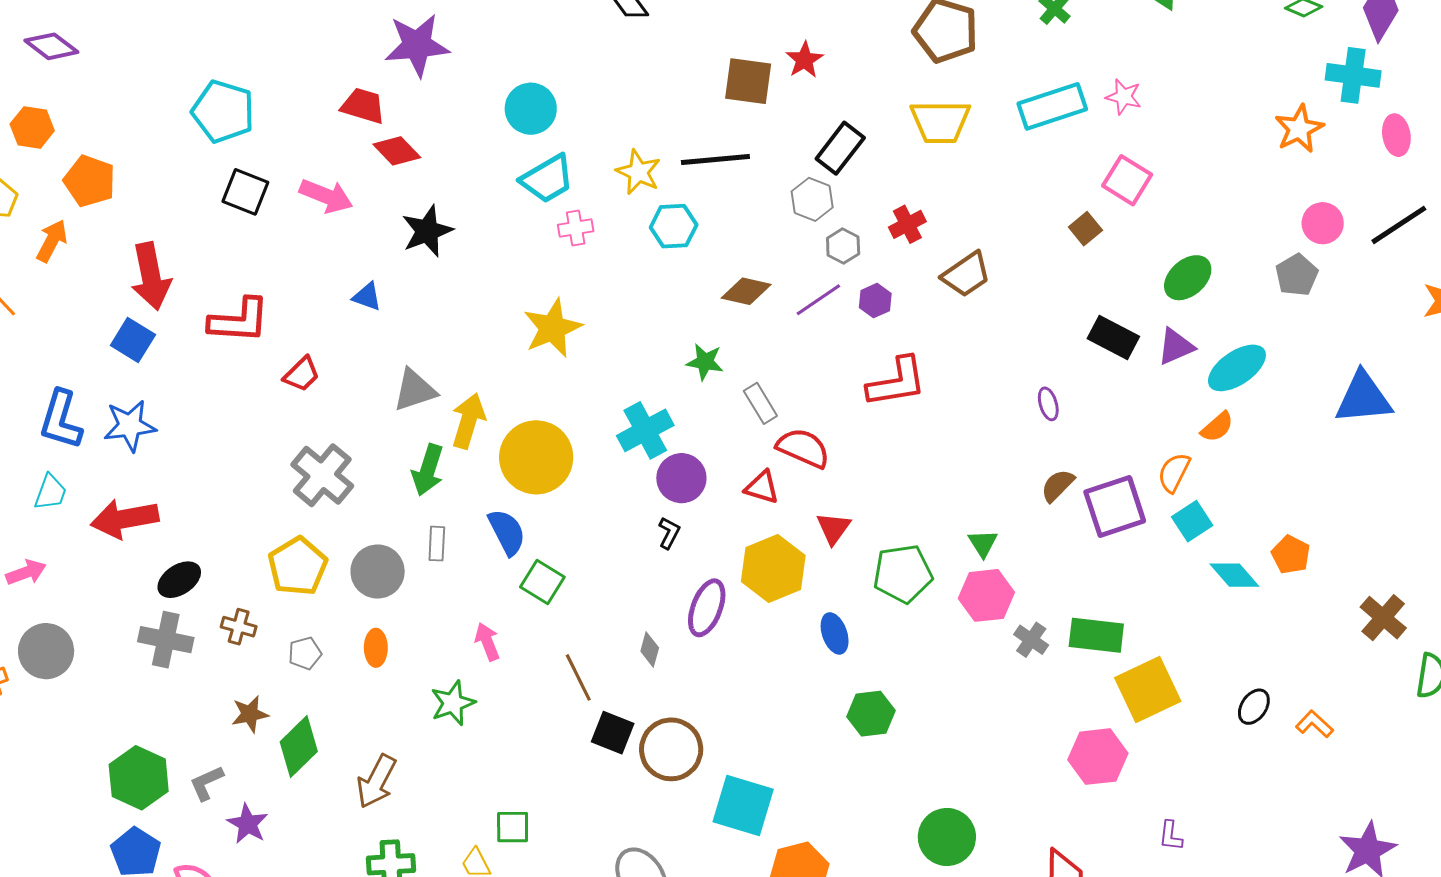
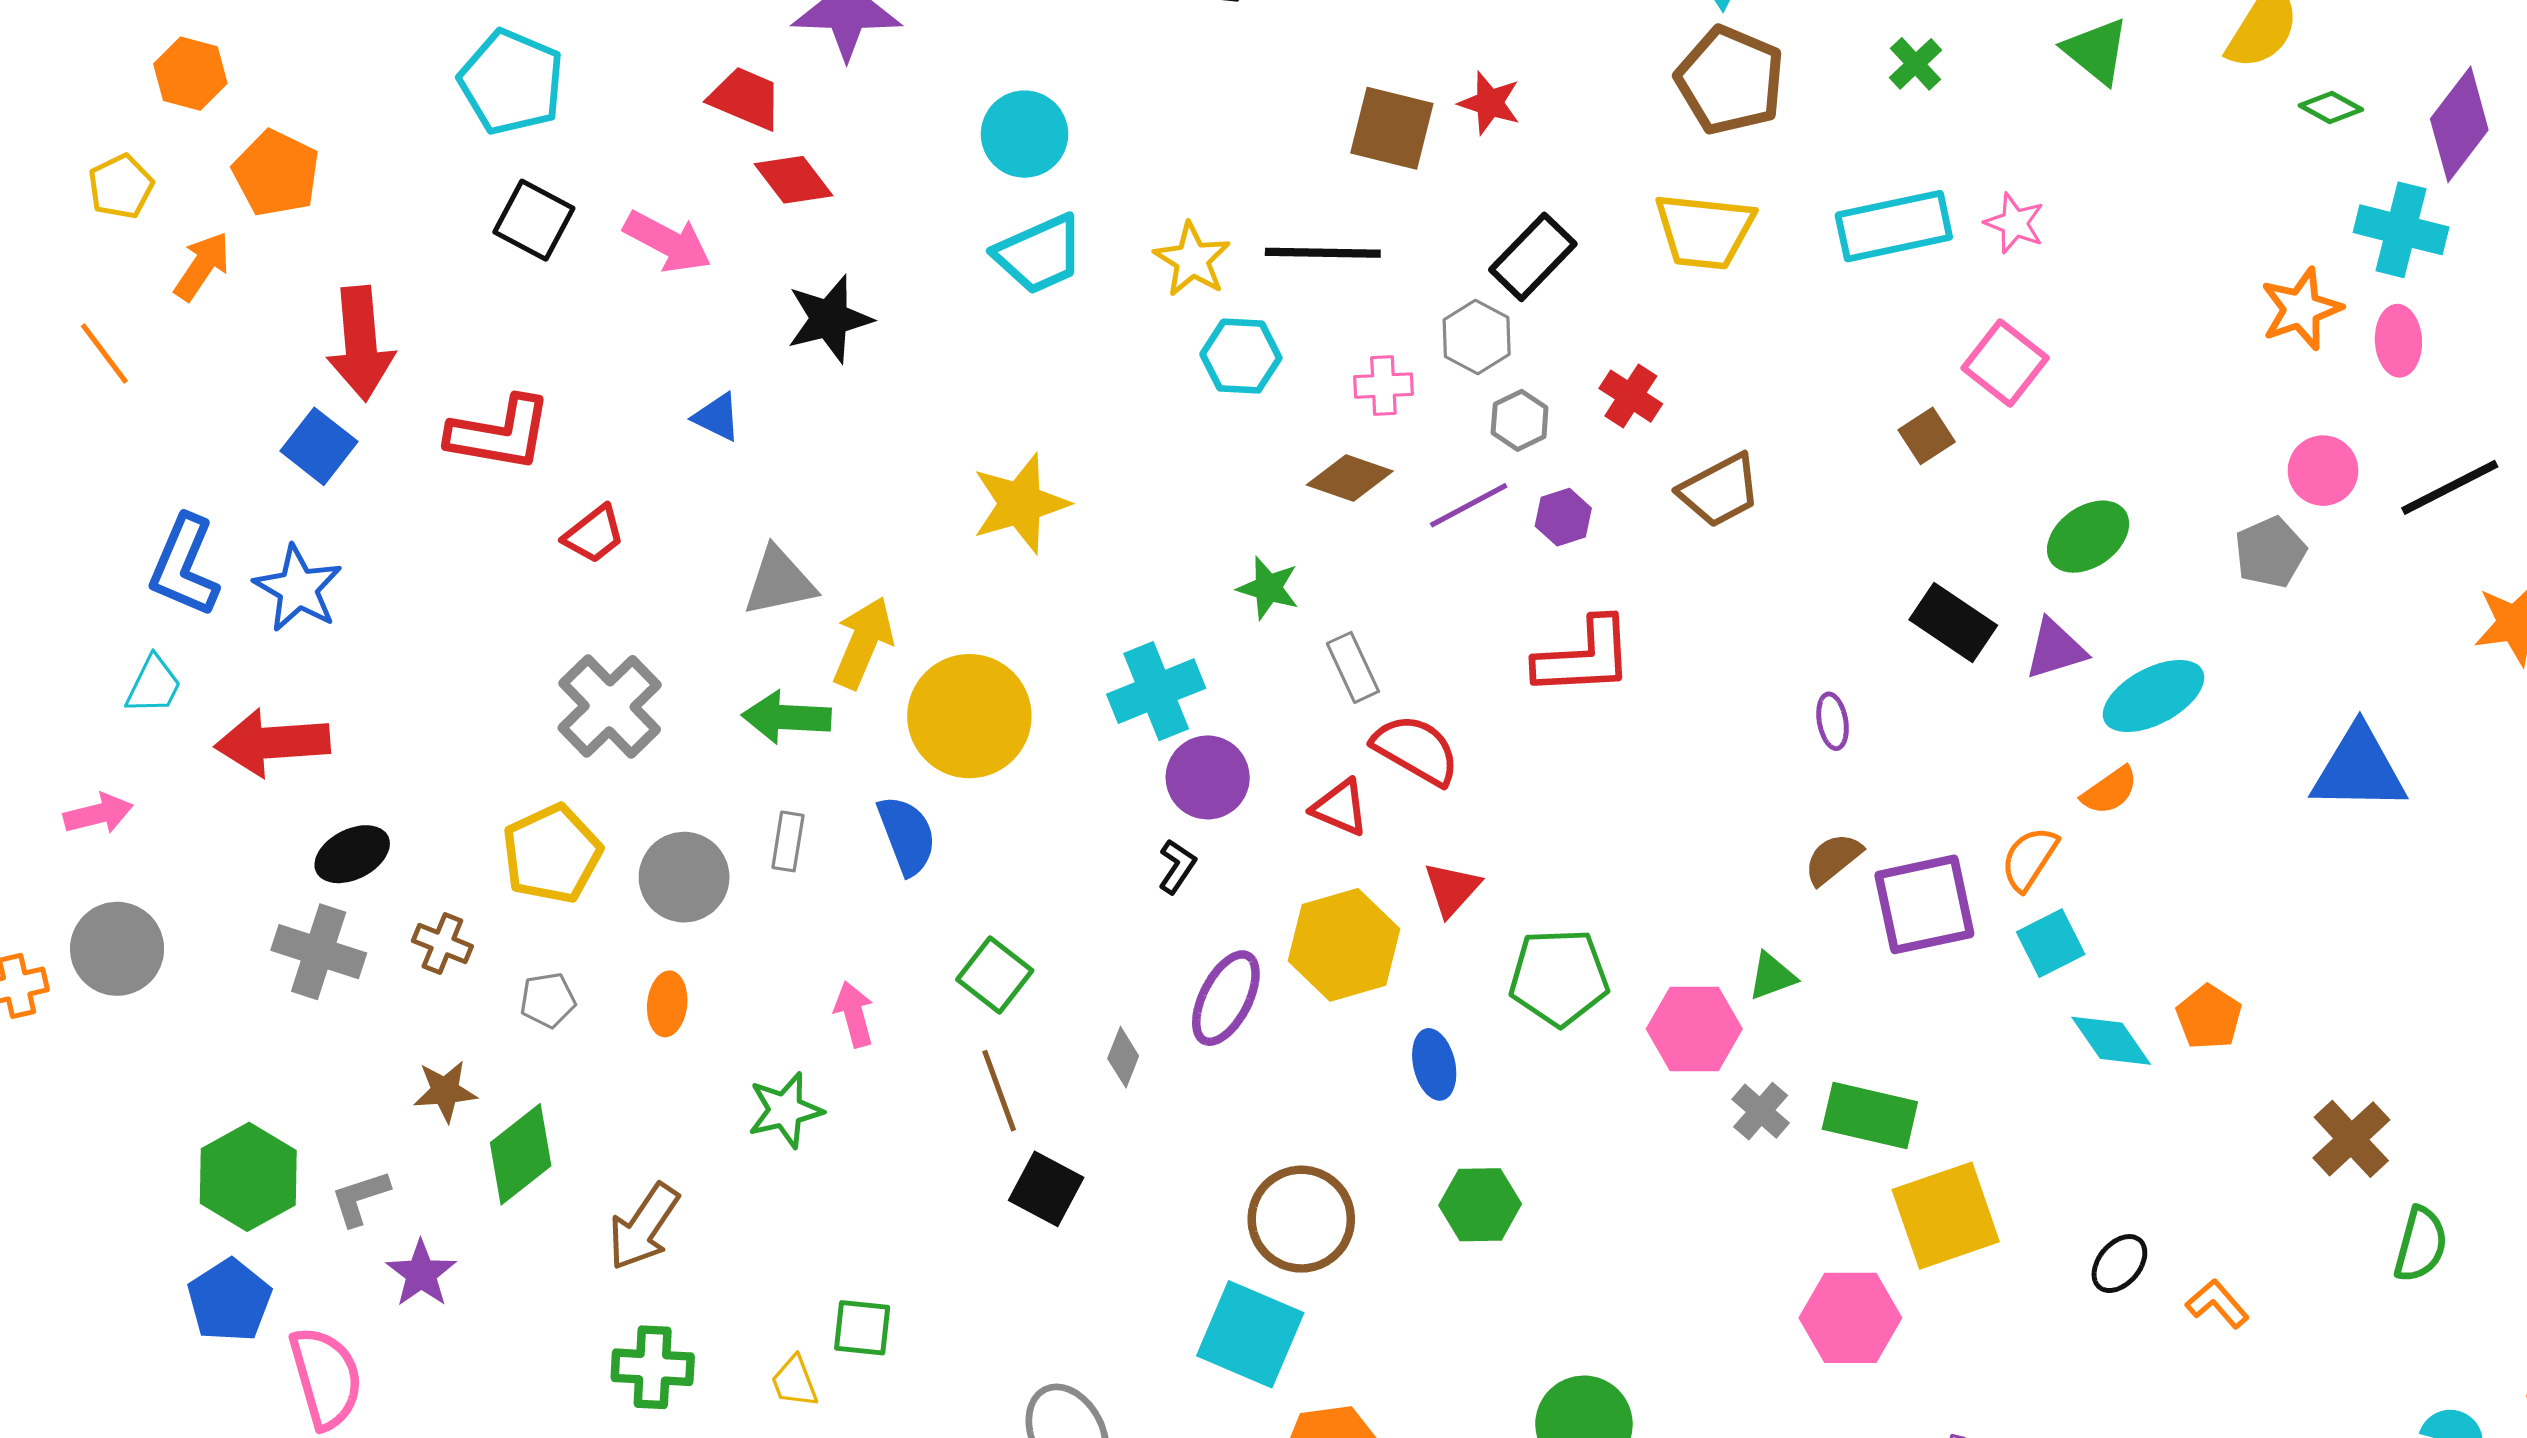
red star: (804, 60) -> (1490, 103), turned -30
pink ellipse: (1396, 135) -> (2398, 341), moved
red cross: (907, 224) -> (1631, 396), turned -36
pink cross: (576, 228) -> (1383, 386), moved
blue star: (130, 426) -> (298, 588), turned 30
green arrow: (428, 470) -> (786, 717), turned 69
green triangle: (983, 543) -> (1772, 976), moved, turned 36
green square: (542, 582) -> (995, 975), moved
brown circle: (671, 749) -> (1301, 1219), moved

